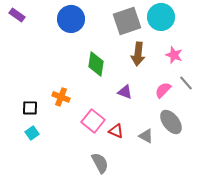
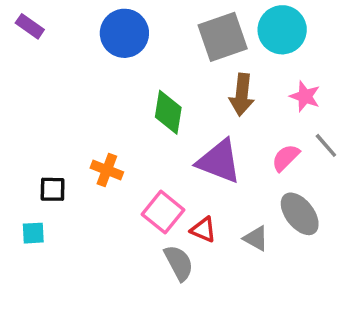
purple triangle: (125, 92) -> (219, 161), size x1.8
cyan square: (32, 133) -> (33, 233), moved, turned 32
gray semicircle: (100, 163) -> (179, 263), moved

